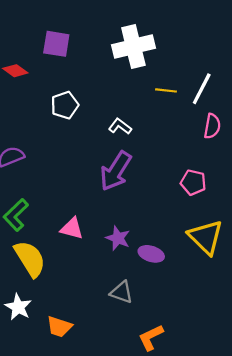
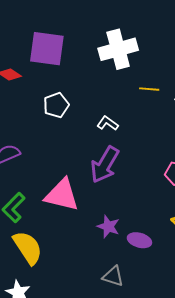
purple square: (56, 44) -> (47, 49), size x1.4
pink triangle: (72, 228) -> (62, 195), moved, size x1.6

